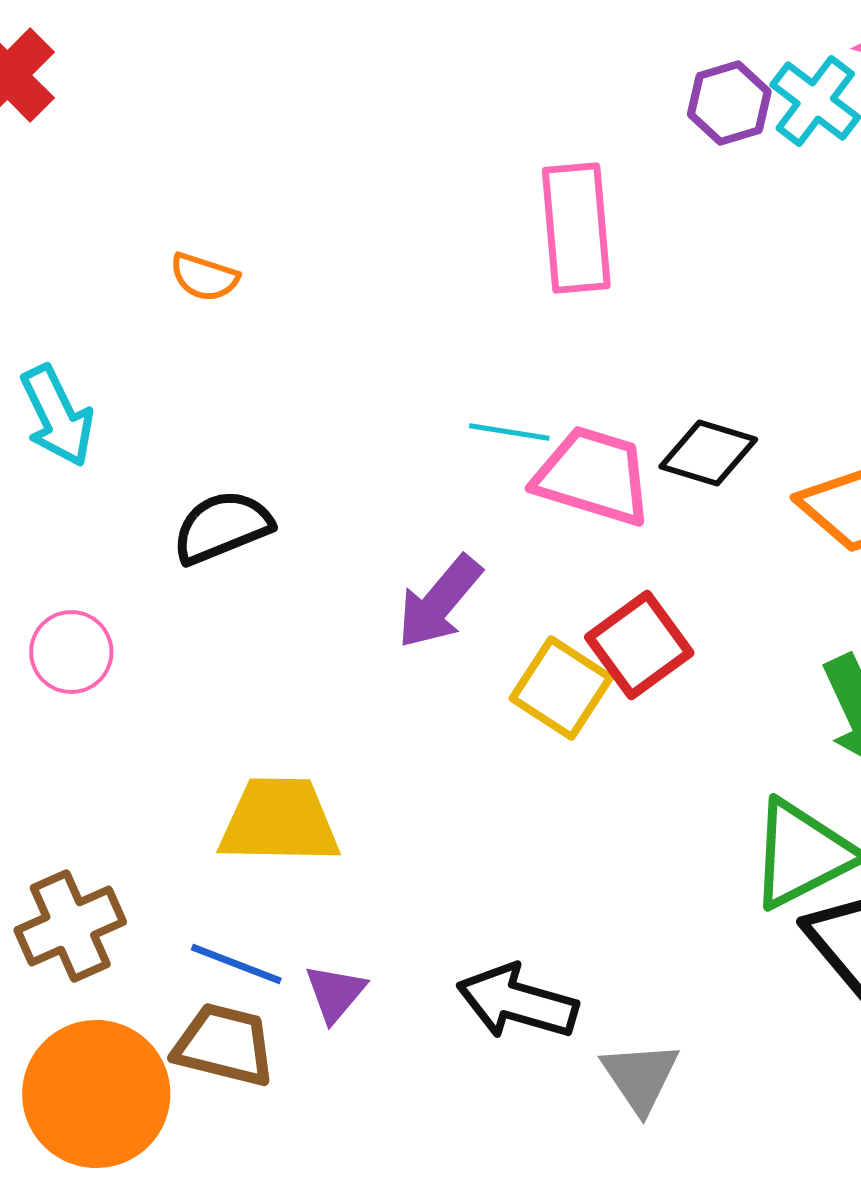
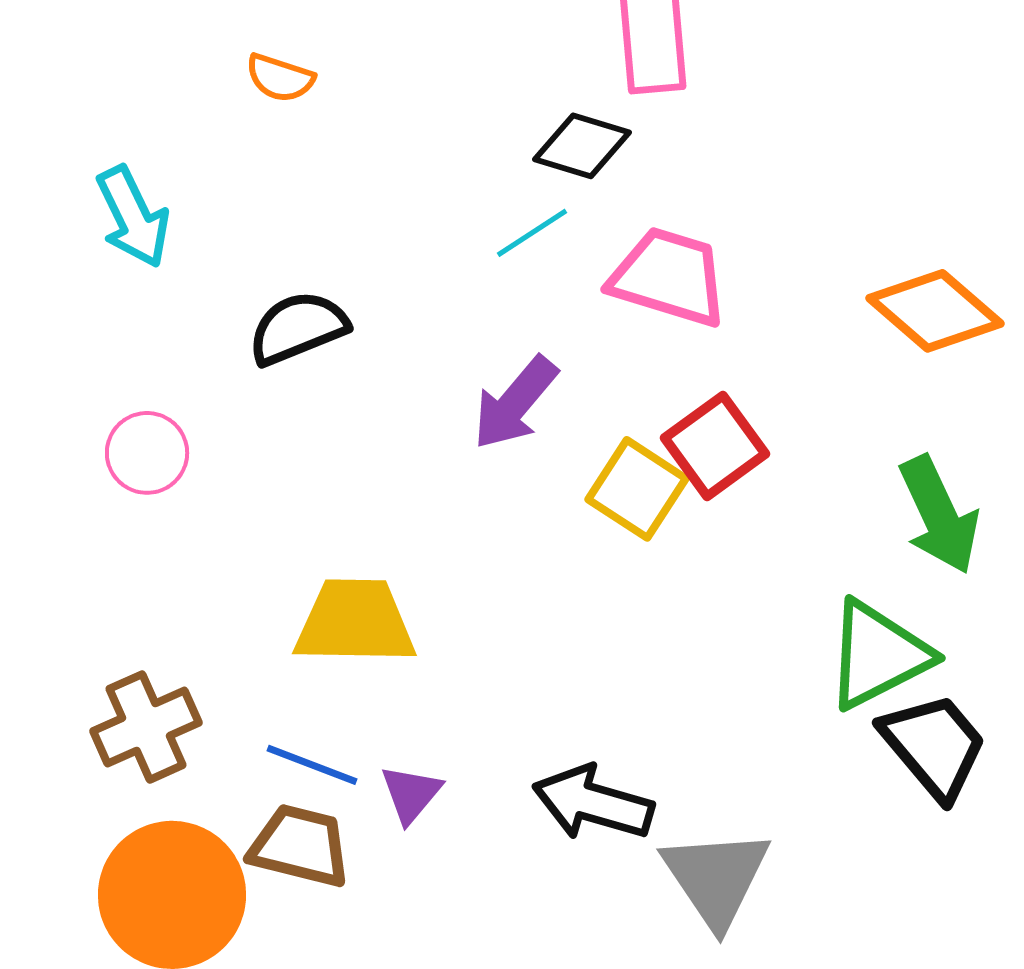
cyan line: (509, 432) -> (532, 233), moved, turned -42
black diamond: (708, 453) -> (582, 146), moved
gray triangle: (640, 1077) -> (716, 878), size x1.4

